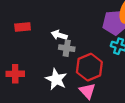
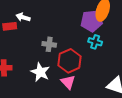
white arrow: (59, 35) -> (23, 17), moved

